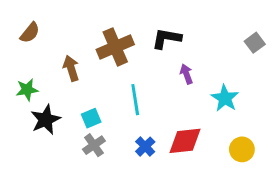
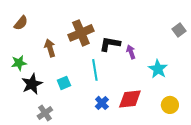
black L-shape: (166, 38) -> (110, 44), moved
gray cross: (94, 145) -> (45, 113), moved

